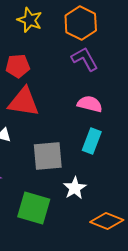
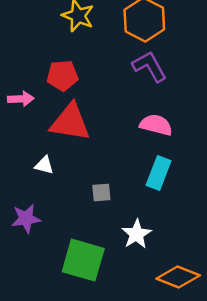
gray square: (48, 156) -> (101, 193), size x0.5

